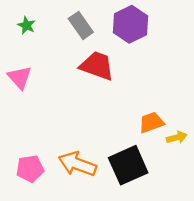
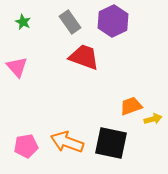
black square: (128, 165) -> (111, 143), turned 36

